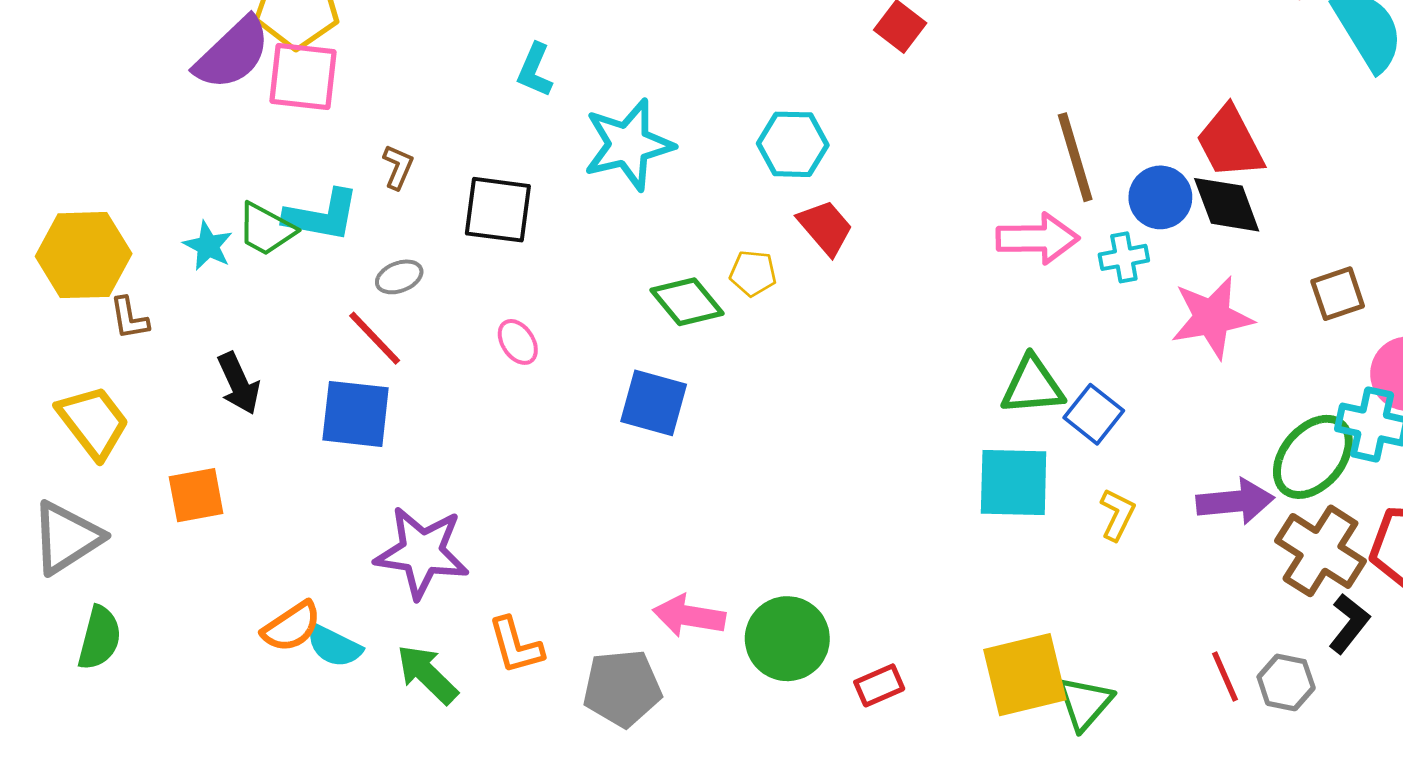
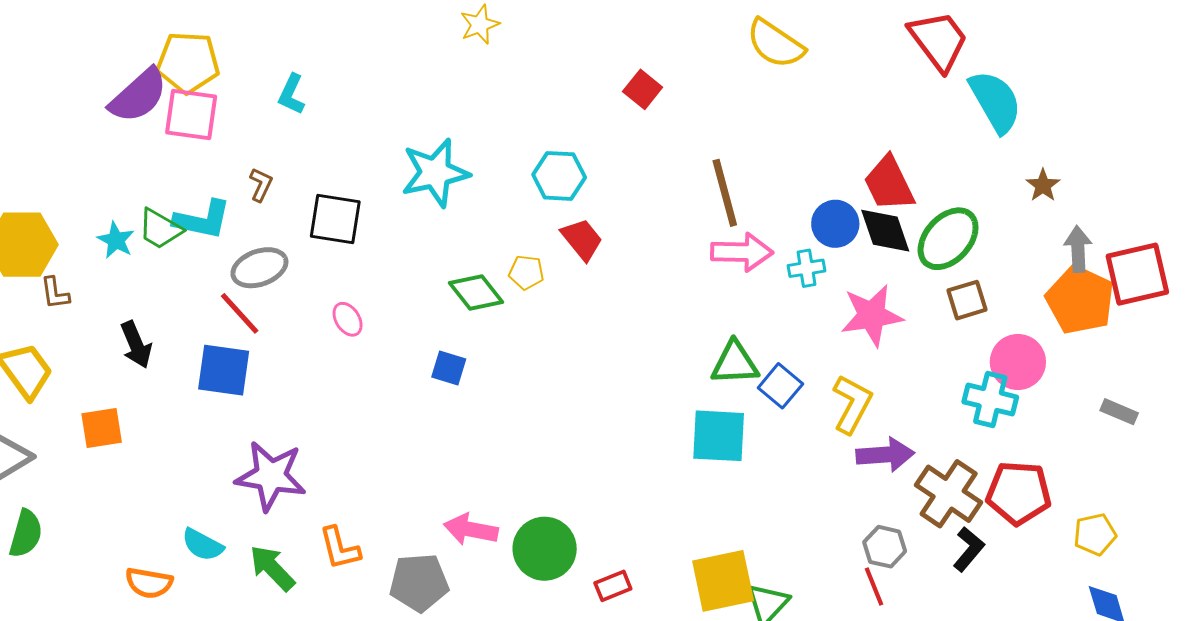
cyan L-shape: (535, 70) -> (291, 94), moved
brown line: (1075, 157) -> (725, 193), moved
gray ellipse: (399, 277) -> (259, 268), size x1.6
blue square: (654, 403) -> (449, 368), size x0.7
green ellipse: (1313, 457) -> (948, 239), moved
yellow L-shape: (1117, 515) -> (852, 404), moved, size x1.5
orange semicircle: (292, 627) -> (149, 583), moved, turned 42
gray hexagon: (1286, 682) -> (885, 547), moved

